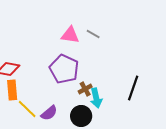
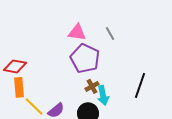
gray line: (93, 34) -> (110, 33), moved, turned 32
purple pentagon: (64, 69) -> (85, 58), moved

